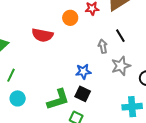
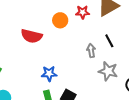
gray star: (121, 66) -> (108, 71), turned 30
blue star: (83, 71) -> (49, 74), moved

